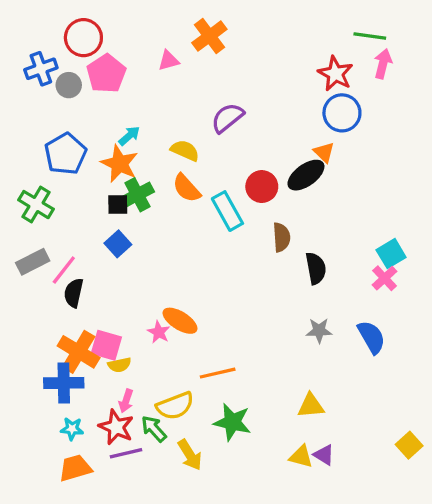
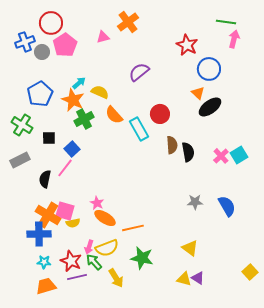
red star: (335, 74) -> (187, 45), moved
yellow semicircle: (185, 151) -> (100, 92), moved
black ellipse: (306, 175) -> (210, 107), moved
black square: (118, 205) -> (49, 138), moved
black semicircle: (316, 268) -> (188, 152), moved
pink line: (64, 270) -> (65, 168), moved
pink cross: (385, 278) -> (221, 156), moved
orange ellipse: (180, 321) -> (105, 218), moved
pink arrow: (126, 401) -> (89, 247), moved
yellow triangle: (311, 406) -> (190, 248), turned 42

